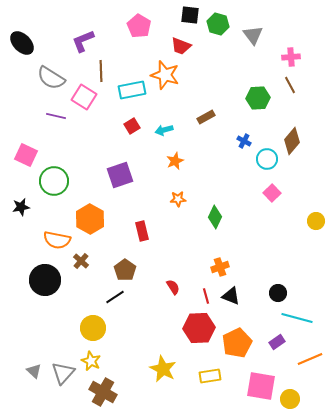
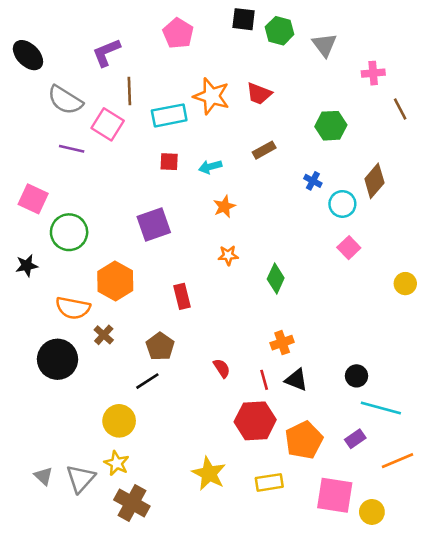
red trapezoid: (181, 46) -> (259, 94), moved
brown line: (290, 85) -> (400, 109), moved
red square: (132, 126) -> (169, 162), turned 35

